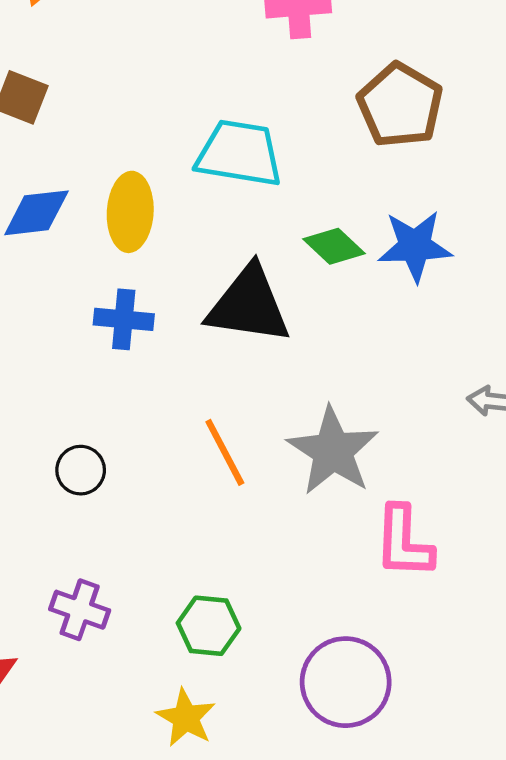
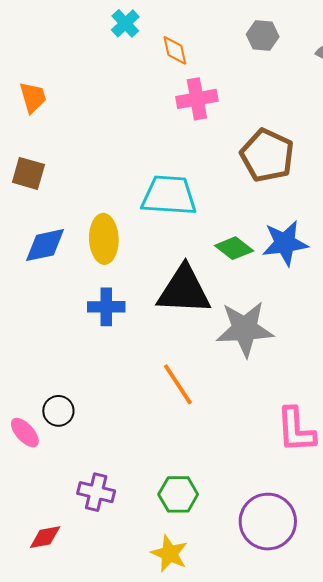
gray star: (333, 451) -> (245, 329), moved, turned -30
black circle: (81, 470) -> (58, 411), moved

